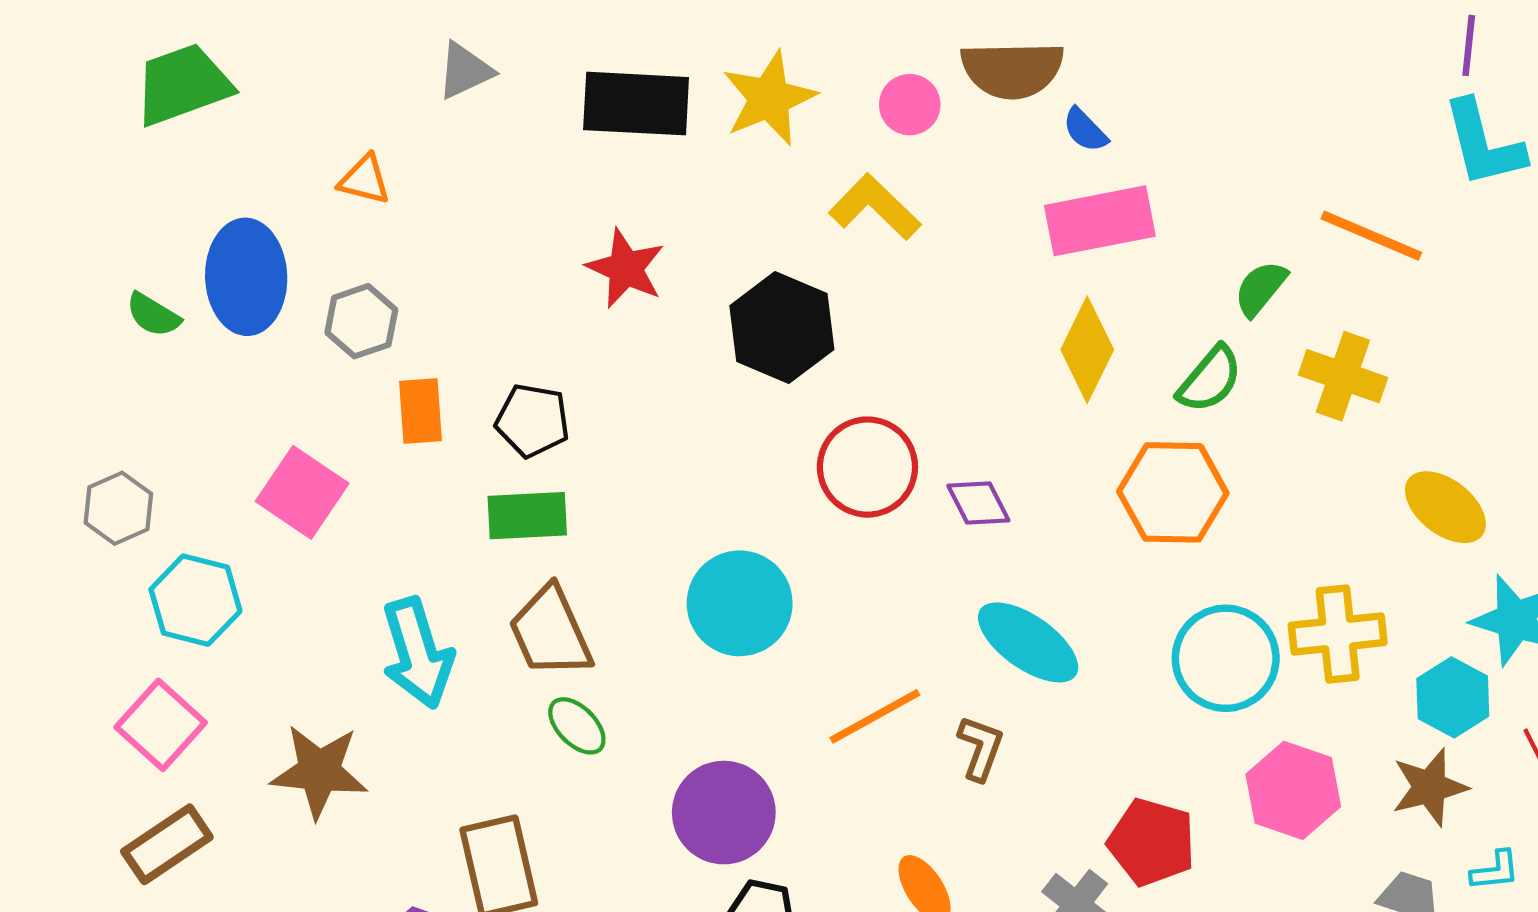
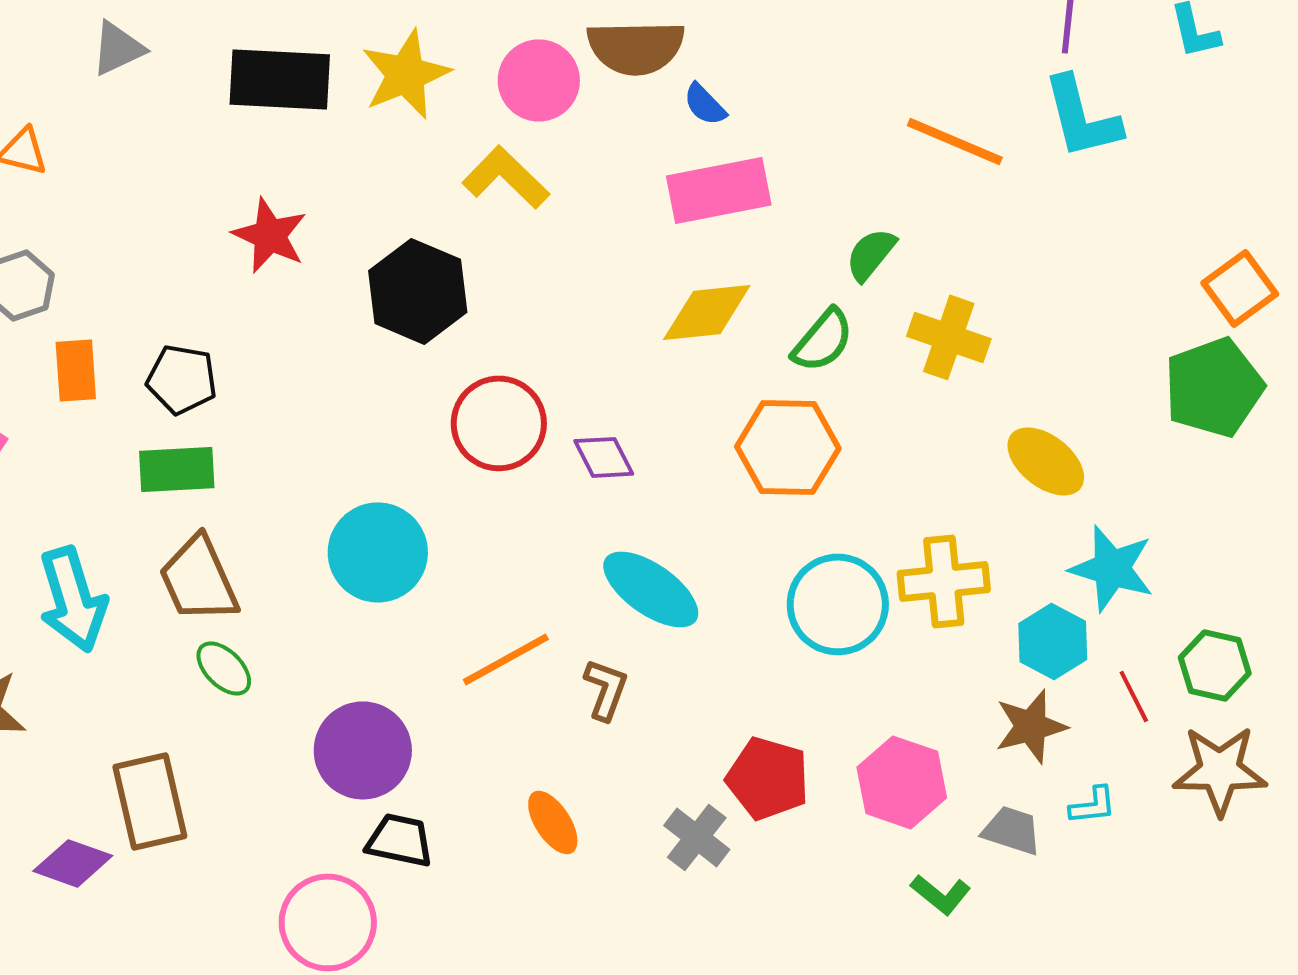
pink circle: (910, 105) -> (539, 80), size x1.4
orange line: (1371, 236) -> (955, 141), moved
yellow diamond: (1087, 350) -> (707, 312), turned 58
pink hexagon: (1293, 790) -> (902, 782), moved

